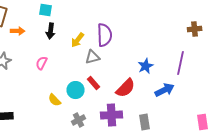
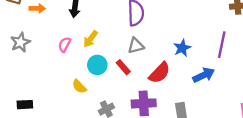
yellow arrow: (78, 40) -> (91, 39), moved
gray triangle: (93, 57) -> (136, 46), moved
cyan circle: (76, 90) -> (97, 65), moved

